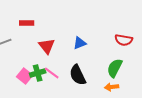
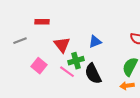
green cross: (38, 73) -> (76, 61), moved
pink square: (25, 76) -> (39, 66), moved

